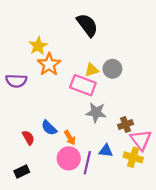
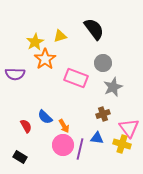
black semicircle: (87, 25) -> (94, 29), moved
yellow triangle: (92, 70) -> (60, 36), moved
gray star: (96, 112) -> (113, 87), moved, turned -30
brown cross: (126, 125) -> (103, 114), moved
black rectangle: (22, 171) -> (20, 157), turned 56

